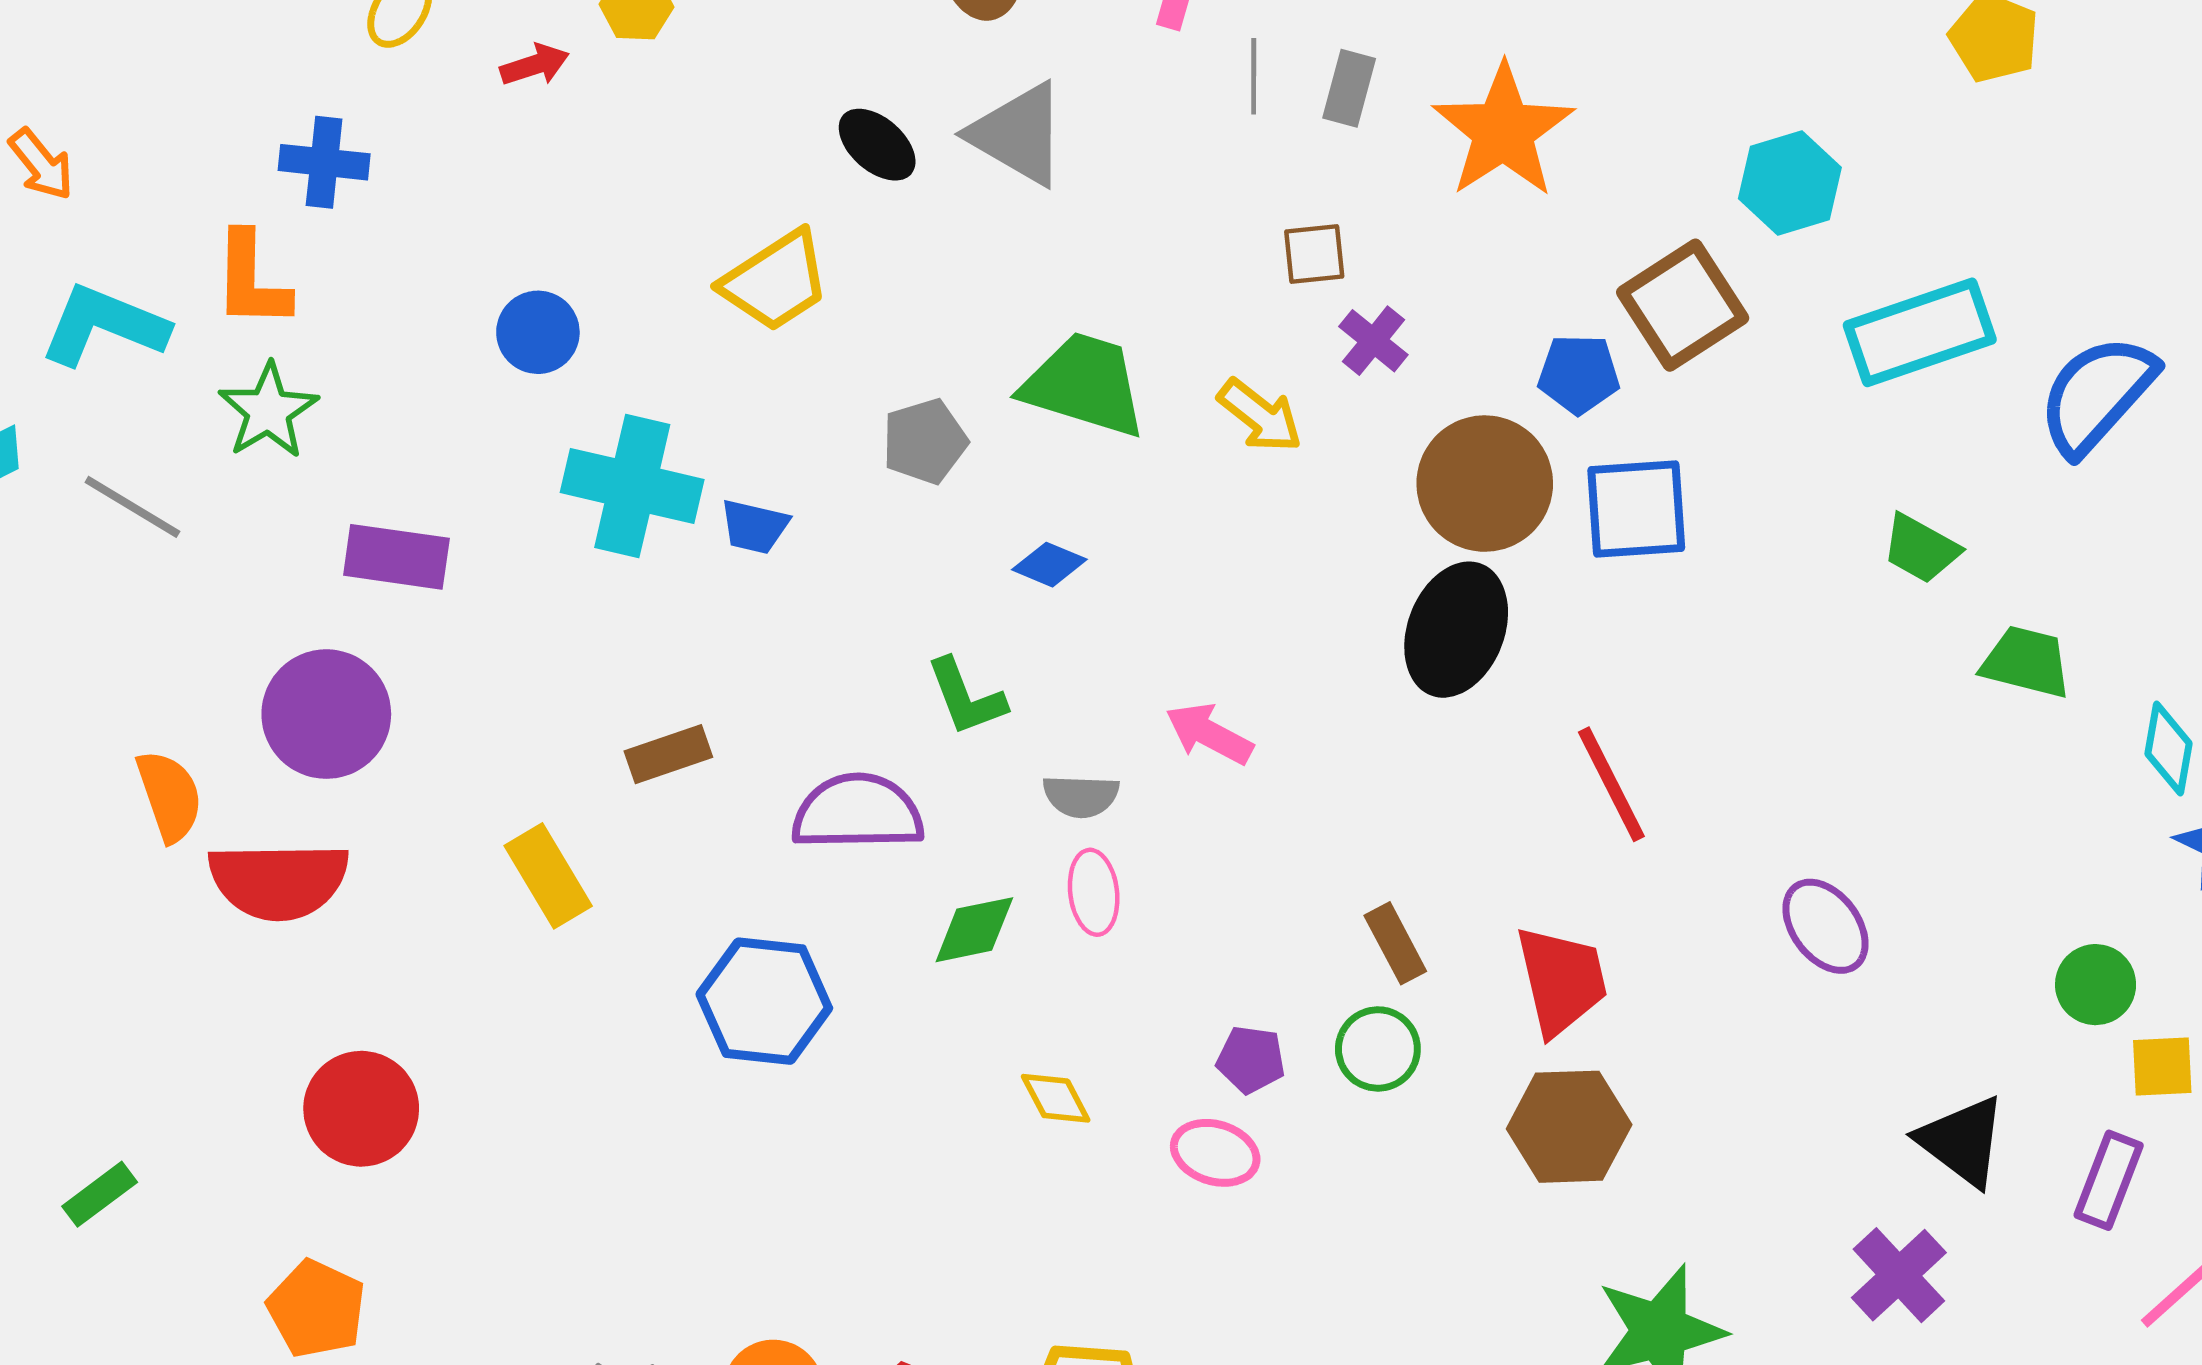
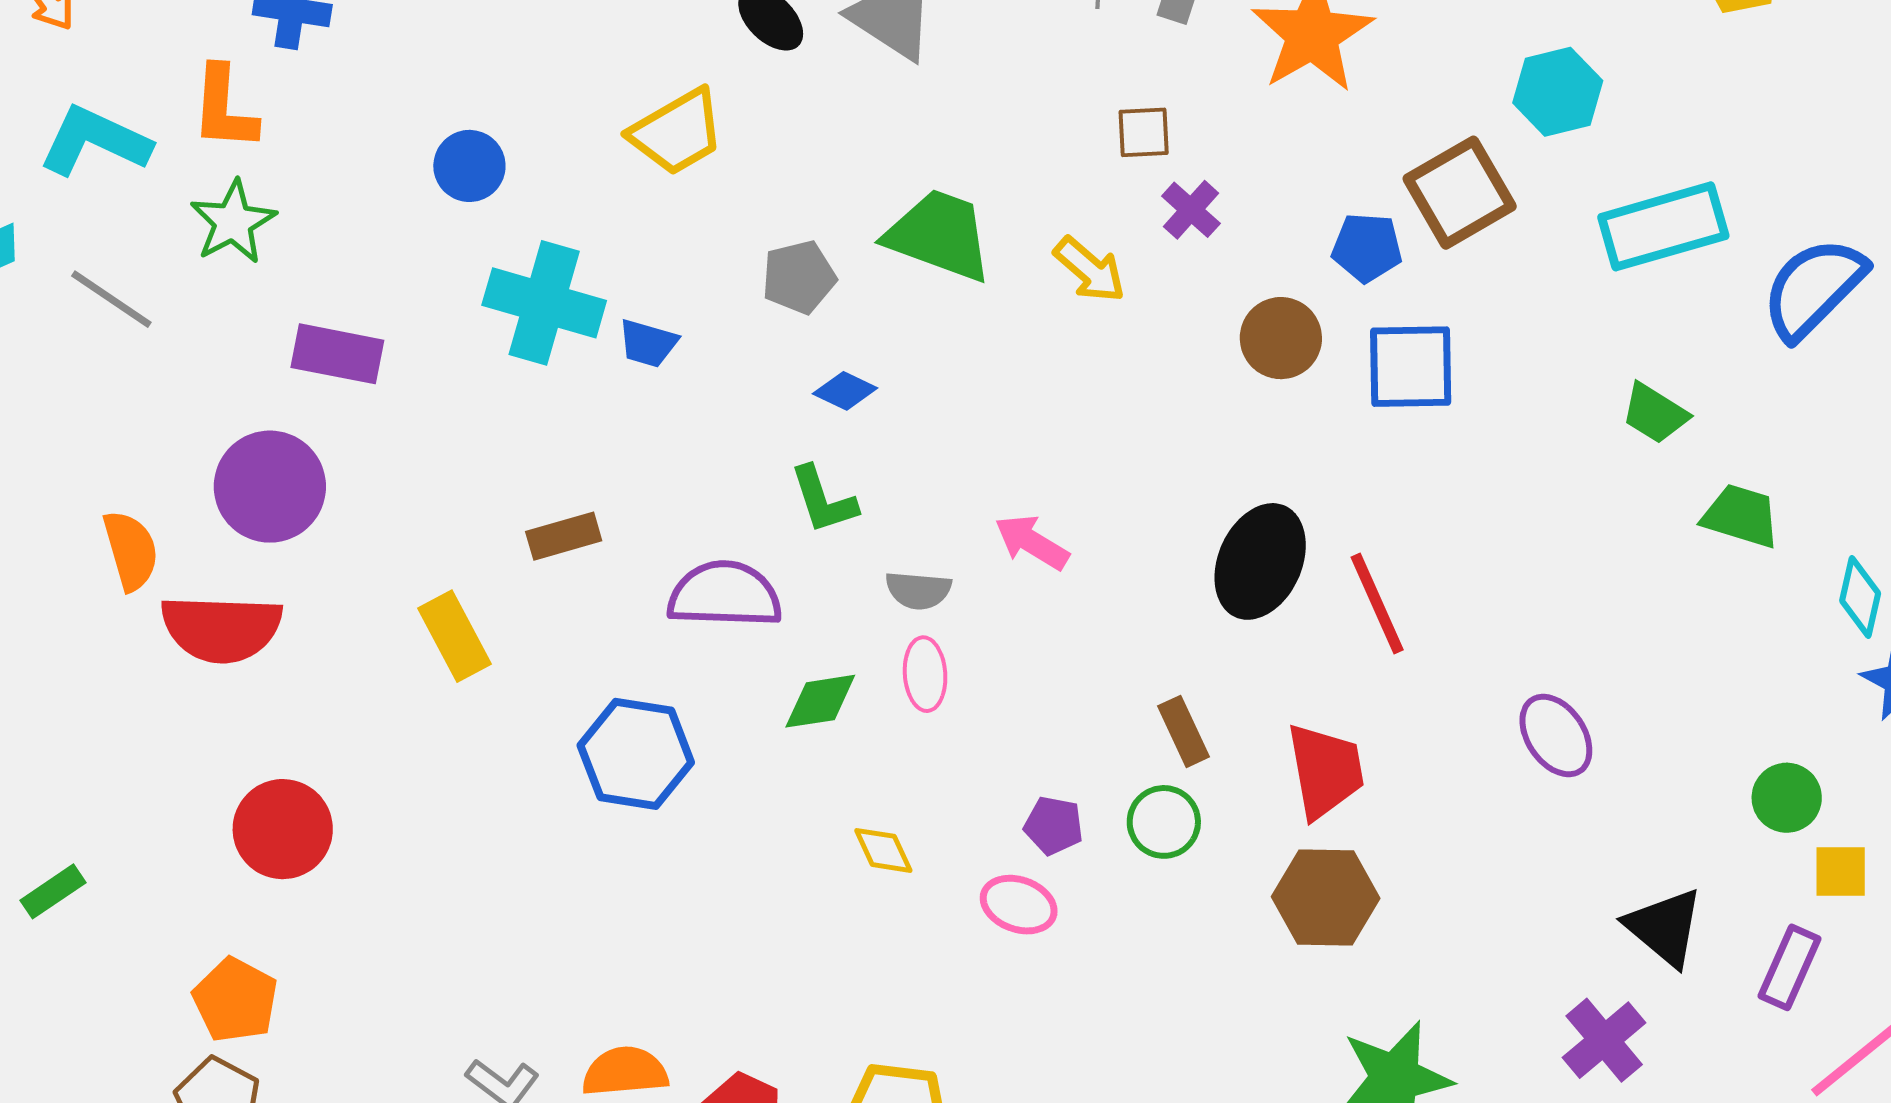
brown circle: (1485, 484) -> (1281, 338), size x0.7
blue diamond: (1049, 565) -> (845, 391), moved
black ellipse: (1456, 630) -> (1260, 561), moved

